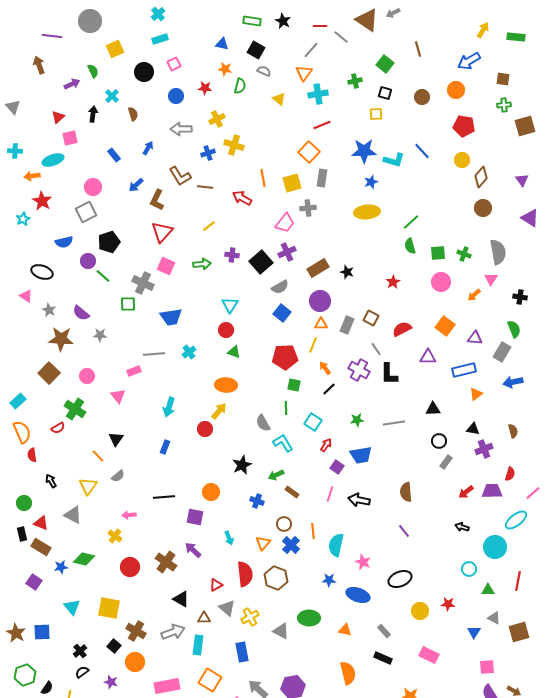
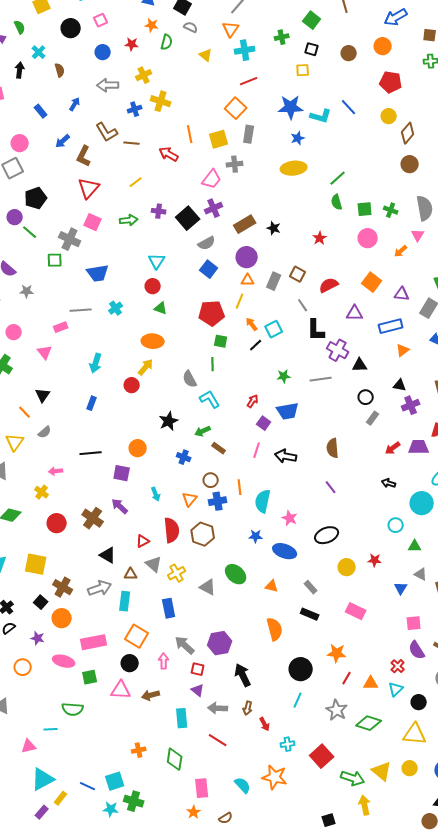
purple cross: (359, 370) -> (338, 350), moved
cyan square: (313, 422) -> (274, 329), moved, turned 30
blue cross: (291, 545) -> (218, 501), turned 36
green ellipse: (309, 618) -> (236, 574), turned 40

